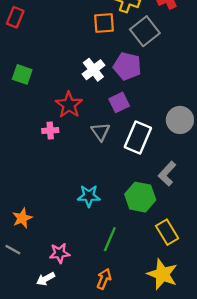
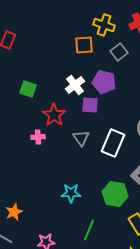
gray square: (145, 31) -> (119, 52), size x0.7
green square: (22, 74) -> (28, 89), moved
purple square: (119, 102) -> (90, 105), moved, turned 30

